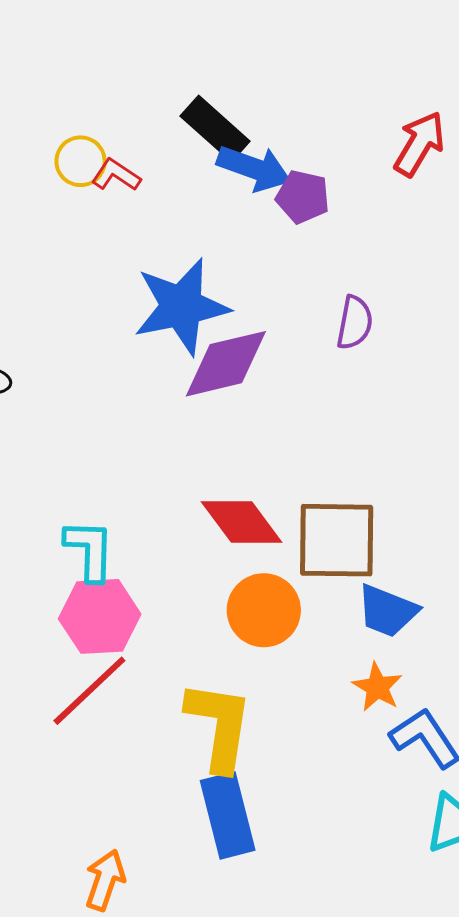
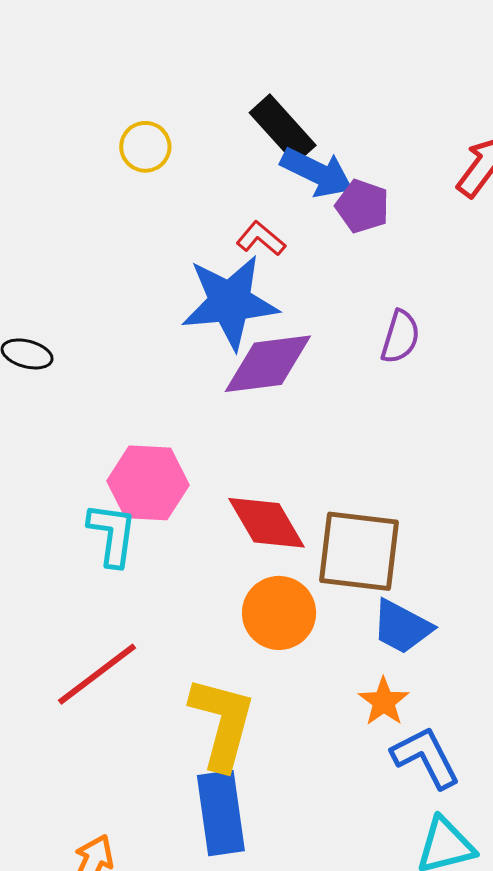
red L-shape: (116, 175) -> (261, 239), moved
pink hexagon: (100, 616) -> (148, 483), moved

